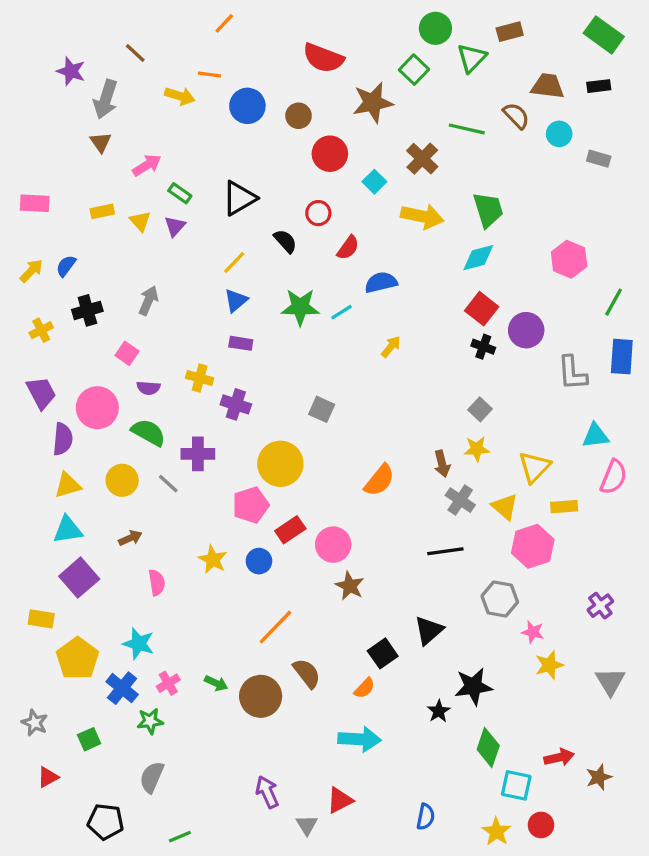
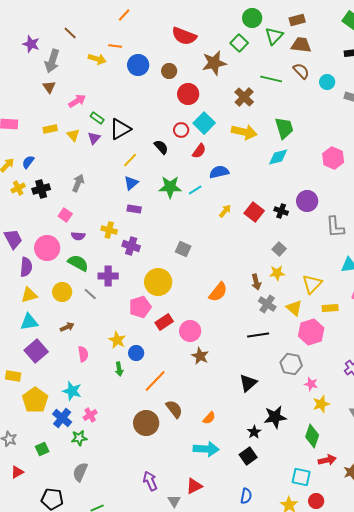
brown trapezoid: (548, 86) -> (301, 45), moved
cyan square: (374, 182) -> (204, 123), moved, size x1.5
black triangle: (239, 198) -> (120, 129), moved
red square: (482, 309) -> (254, 212), moved
yellow cross: (41, 330) -> (18, 188), moved
blue circle: (259, 561) -> (136, 353), moved
black square: (383, 653) -> (248, 456), moved
green arrow: (216, 683) -> (119, 369), moved, turned 56
green diamond: (488, 747) -> (312, 436), moved

